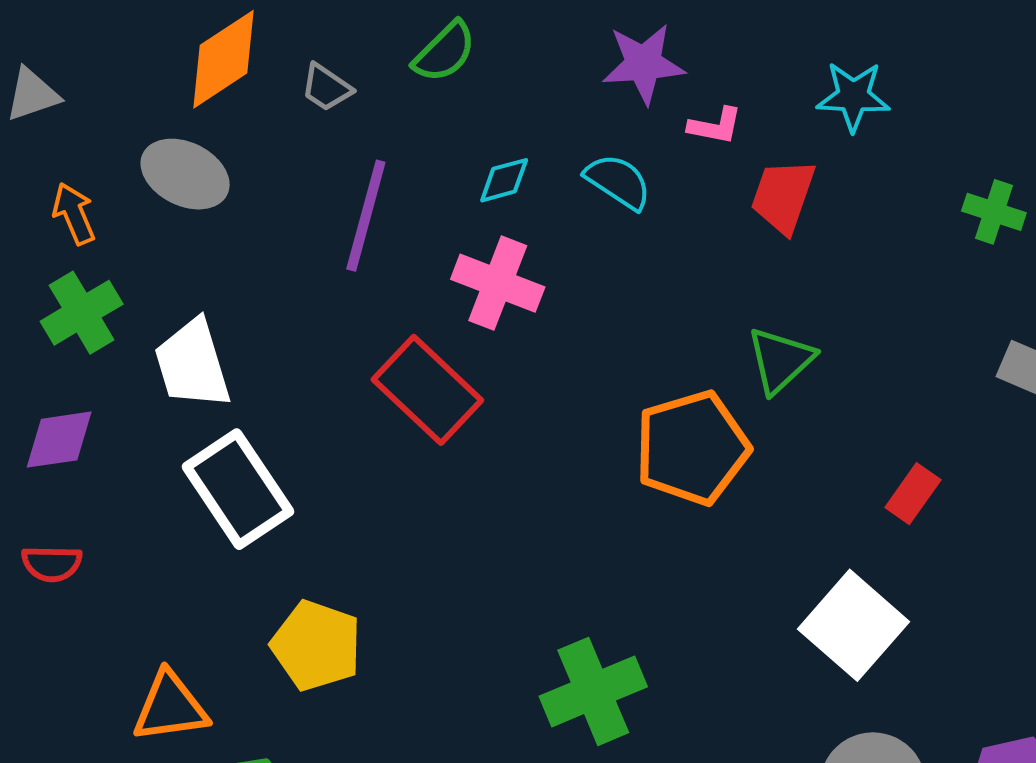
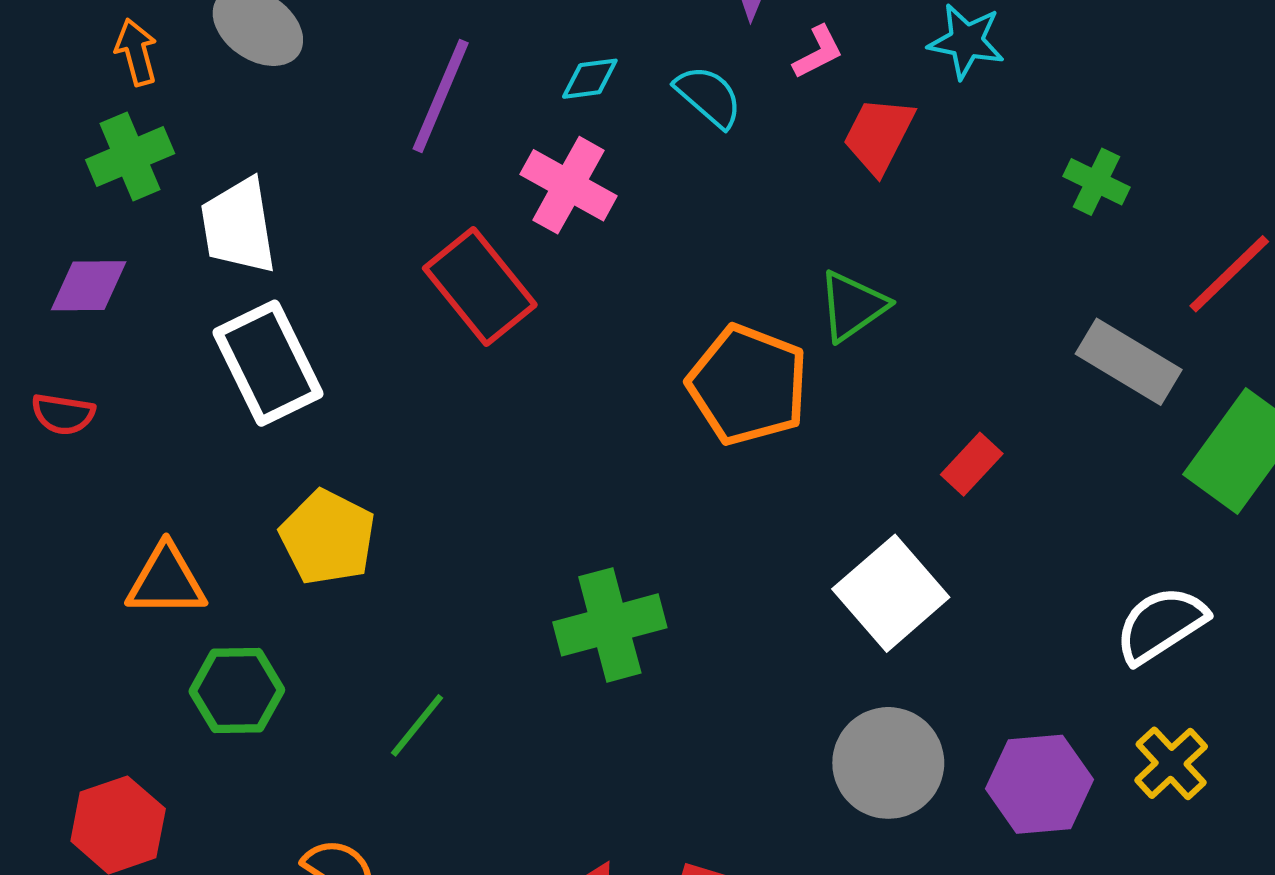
pink L-shape: (715, 126) -> (818, 52), turned -46
orange pentagon: (692, 448) -> (748, 385), turned 30

